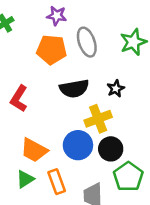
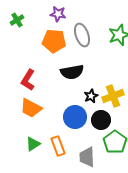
black star: (116, 89) -> (91, 96), moved
yellow cross: (98, 119) -> (113, 96), moved
orange trapezoid: (34, 150) -> (31, 108), moved

